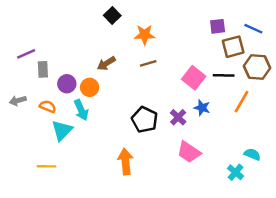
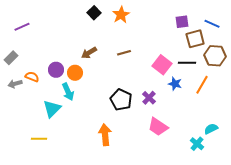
orange star: (145, 35) -> (121, 15), moved, turned -30
purple line: (26, 54) -> (22, 27), moved
gray rectangle: (43, 69) -> (11, 58), moved, turned 48
orange semicircle: (48, 106) -> (32, 77), moved
blue star: (202, 108) -> (175, 84), moved
cyan semicircle: (252, 154) -> (211, 129), turned -48

